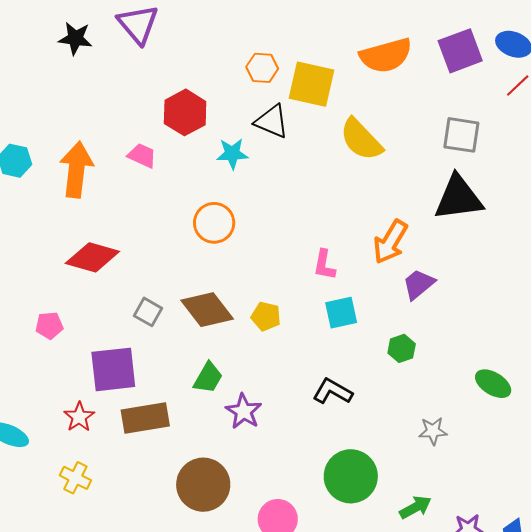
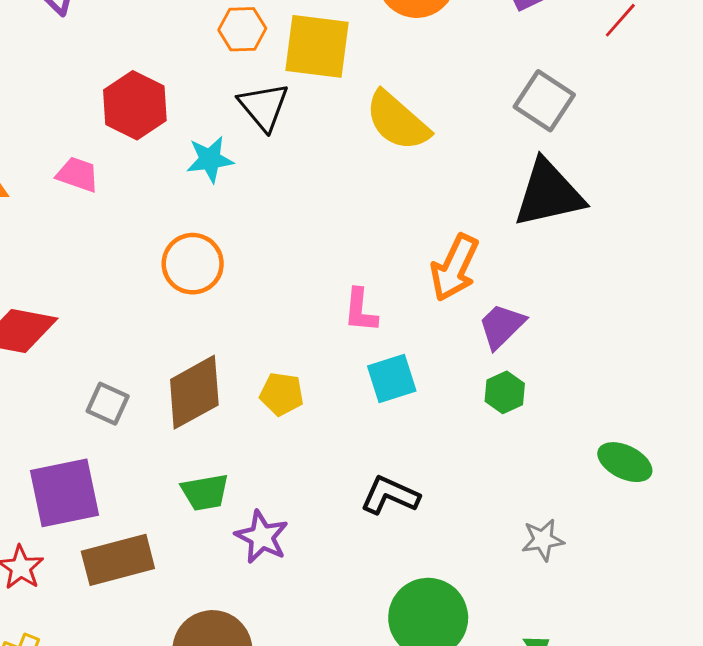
black triangle: (272, 121) -> (264, 107), turned 33
gray square: (461, 135) -> (544, 101), turned 30
brown diamond: (207, 310) -> (194, 392), turned -76
green hexagon: (402, 348) -> (505, 392), moved
green trapezoid: (208, 378) -> (205, 492), turned 56

